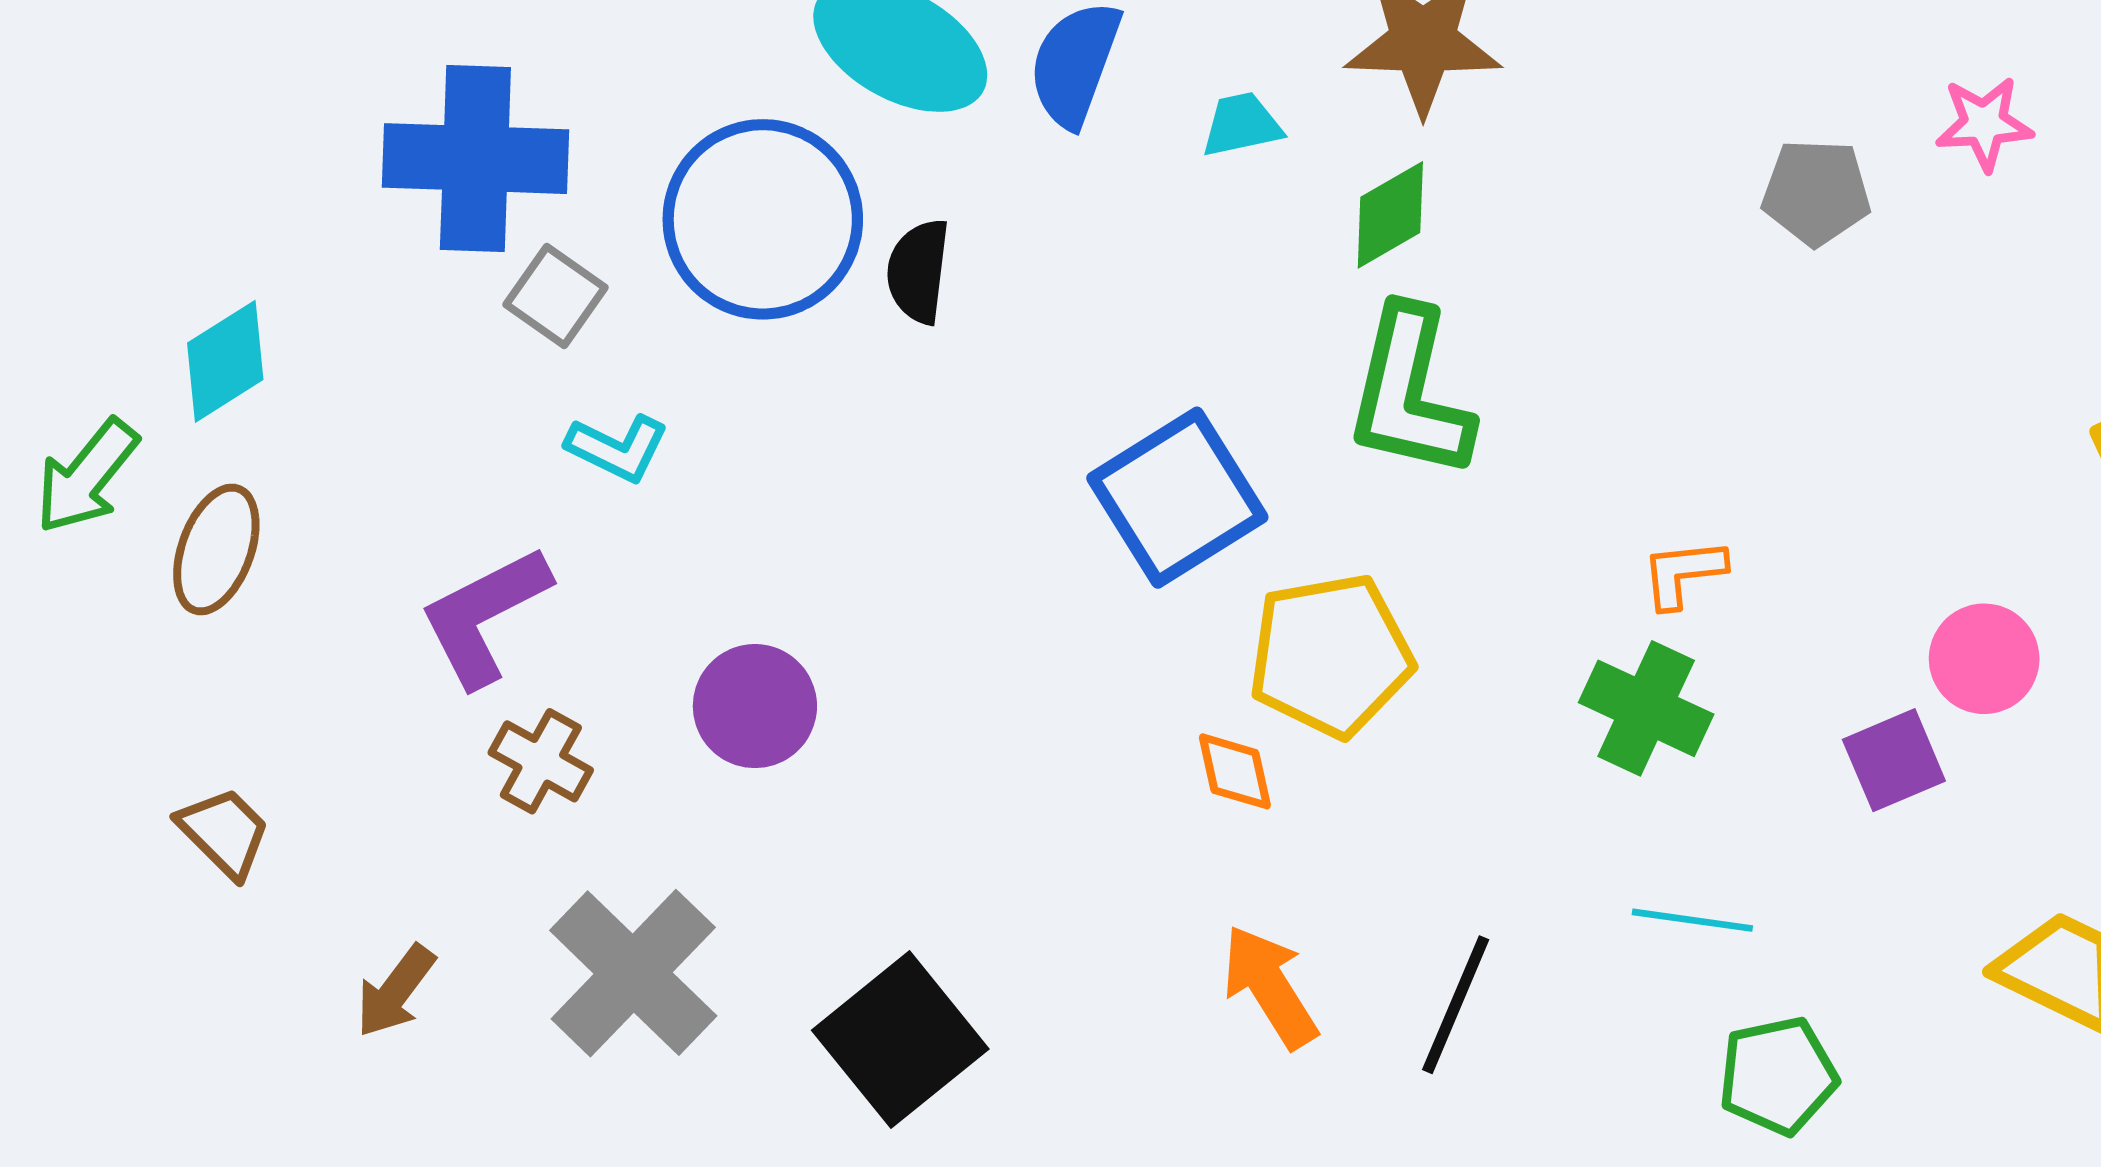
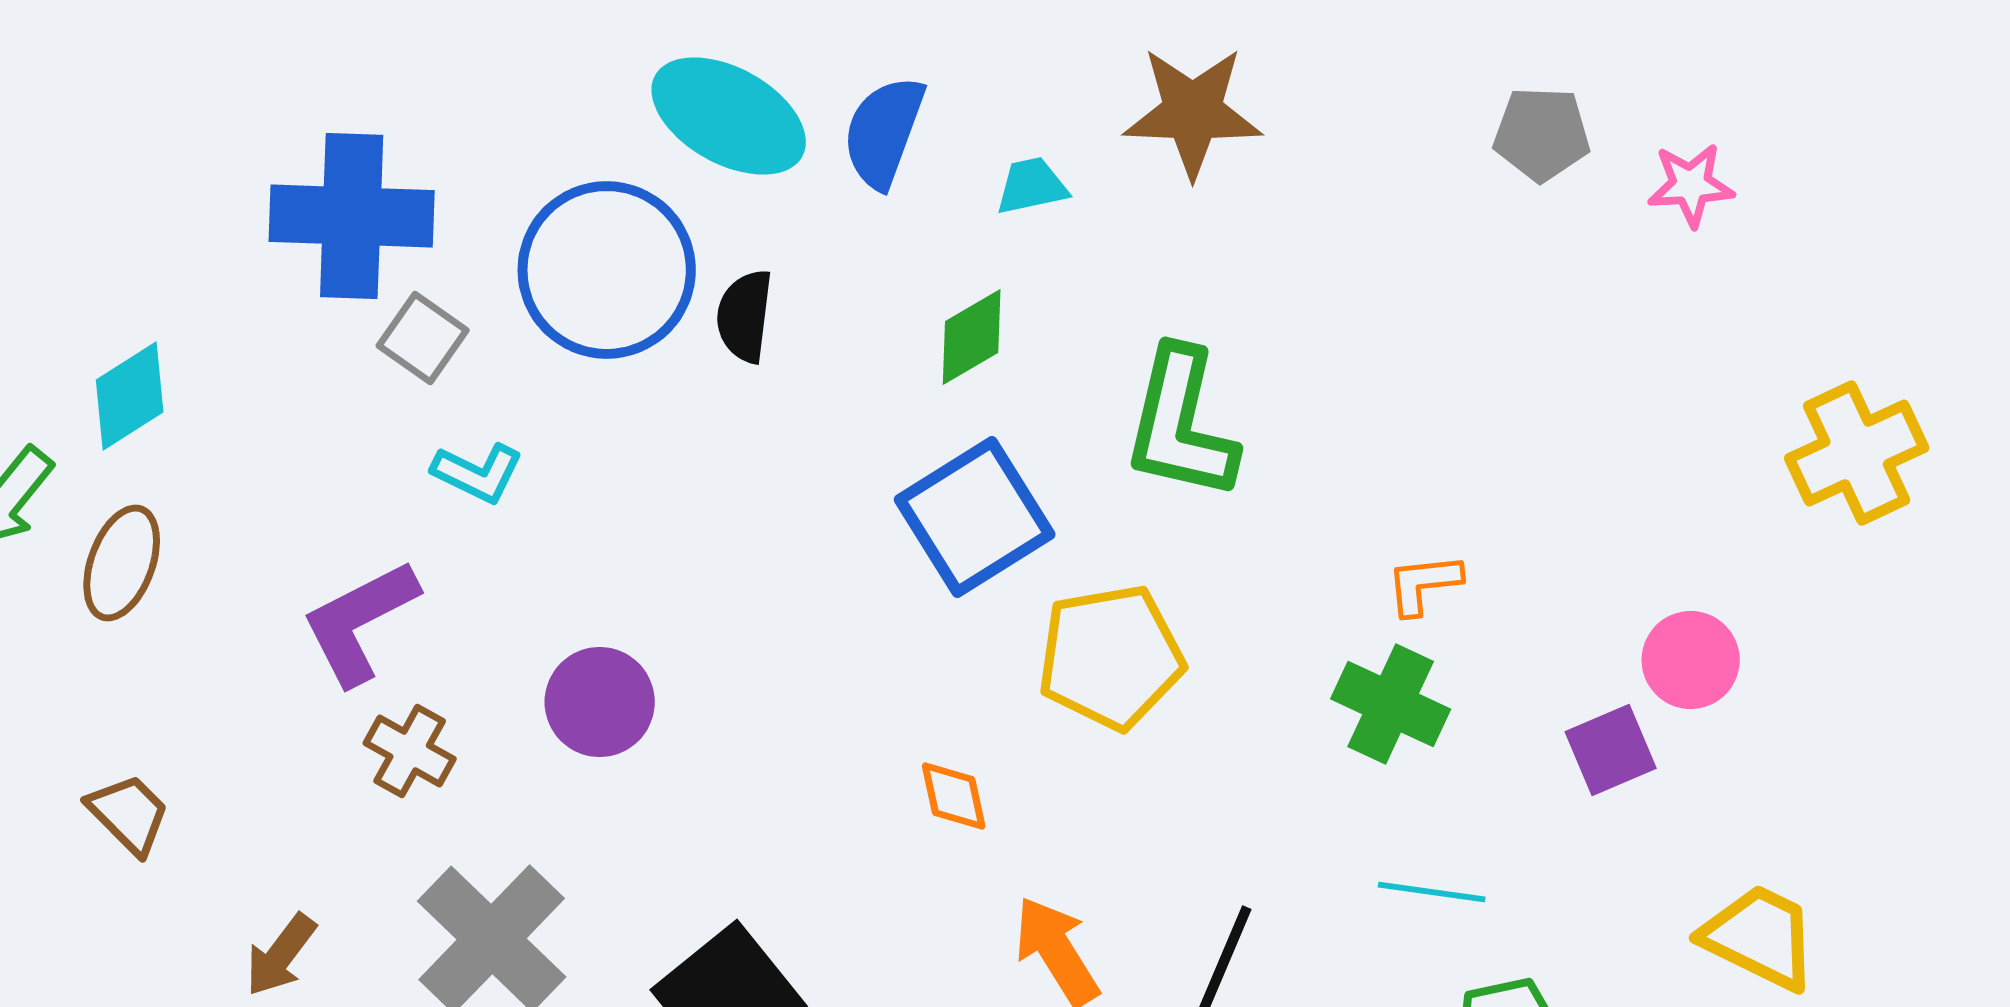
gray pentagon: (1816, 192) -> (1542, 134), moved
green diamond: (1390, 215) -> (972, 337), moved
orange diamond: (1235, 771) -> (954, 796), moved

